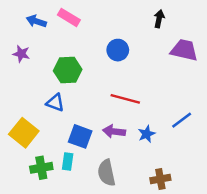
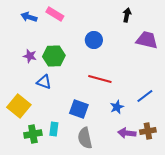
purple star: (21, 54) -> (30, 56), moved
purple arrow: (114, 131) -> (127, 133), moved
blue square: (80, 136) -> (79, 109), moved
brown cross: (160, 179) -> (148, 131), moved

